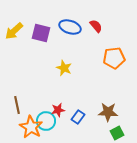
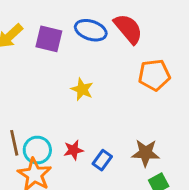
red semicircle: (96, 26) -> (128, 29), size x1.6
cyan circle: (46, 121) -> (37, 150), moved

